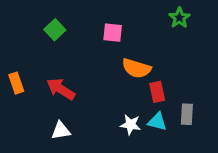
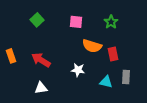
green star: (179, 18) -> (111, 22), moved
red rectangle: (157, 92) -> (113, 54), moved
white star: (131, 125) -> (78, 70), moved

